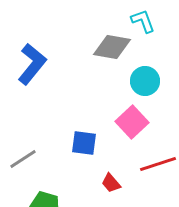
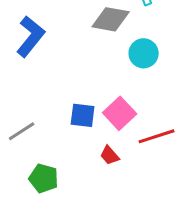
pink square: (132, 122) -> (120, 113), moved

